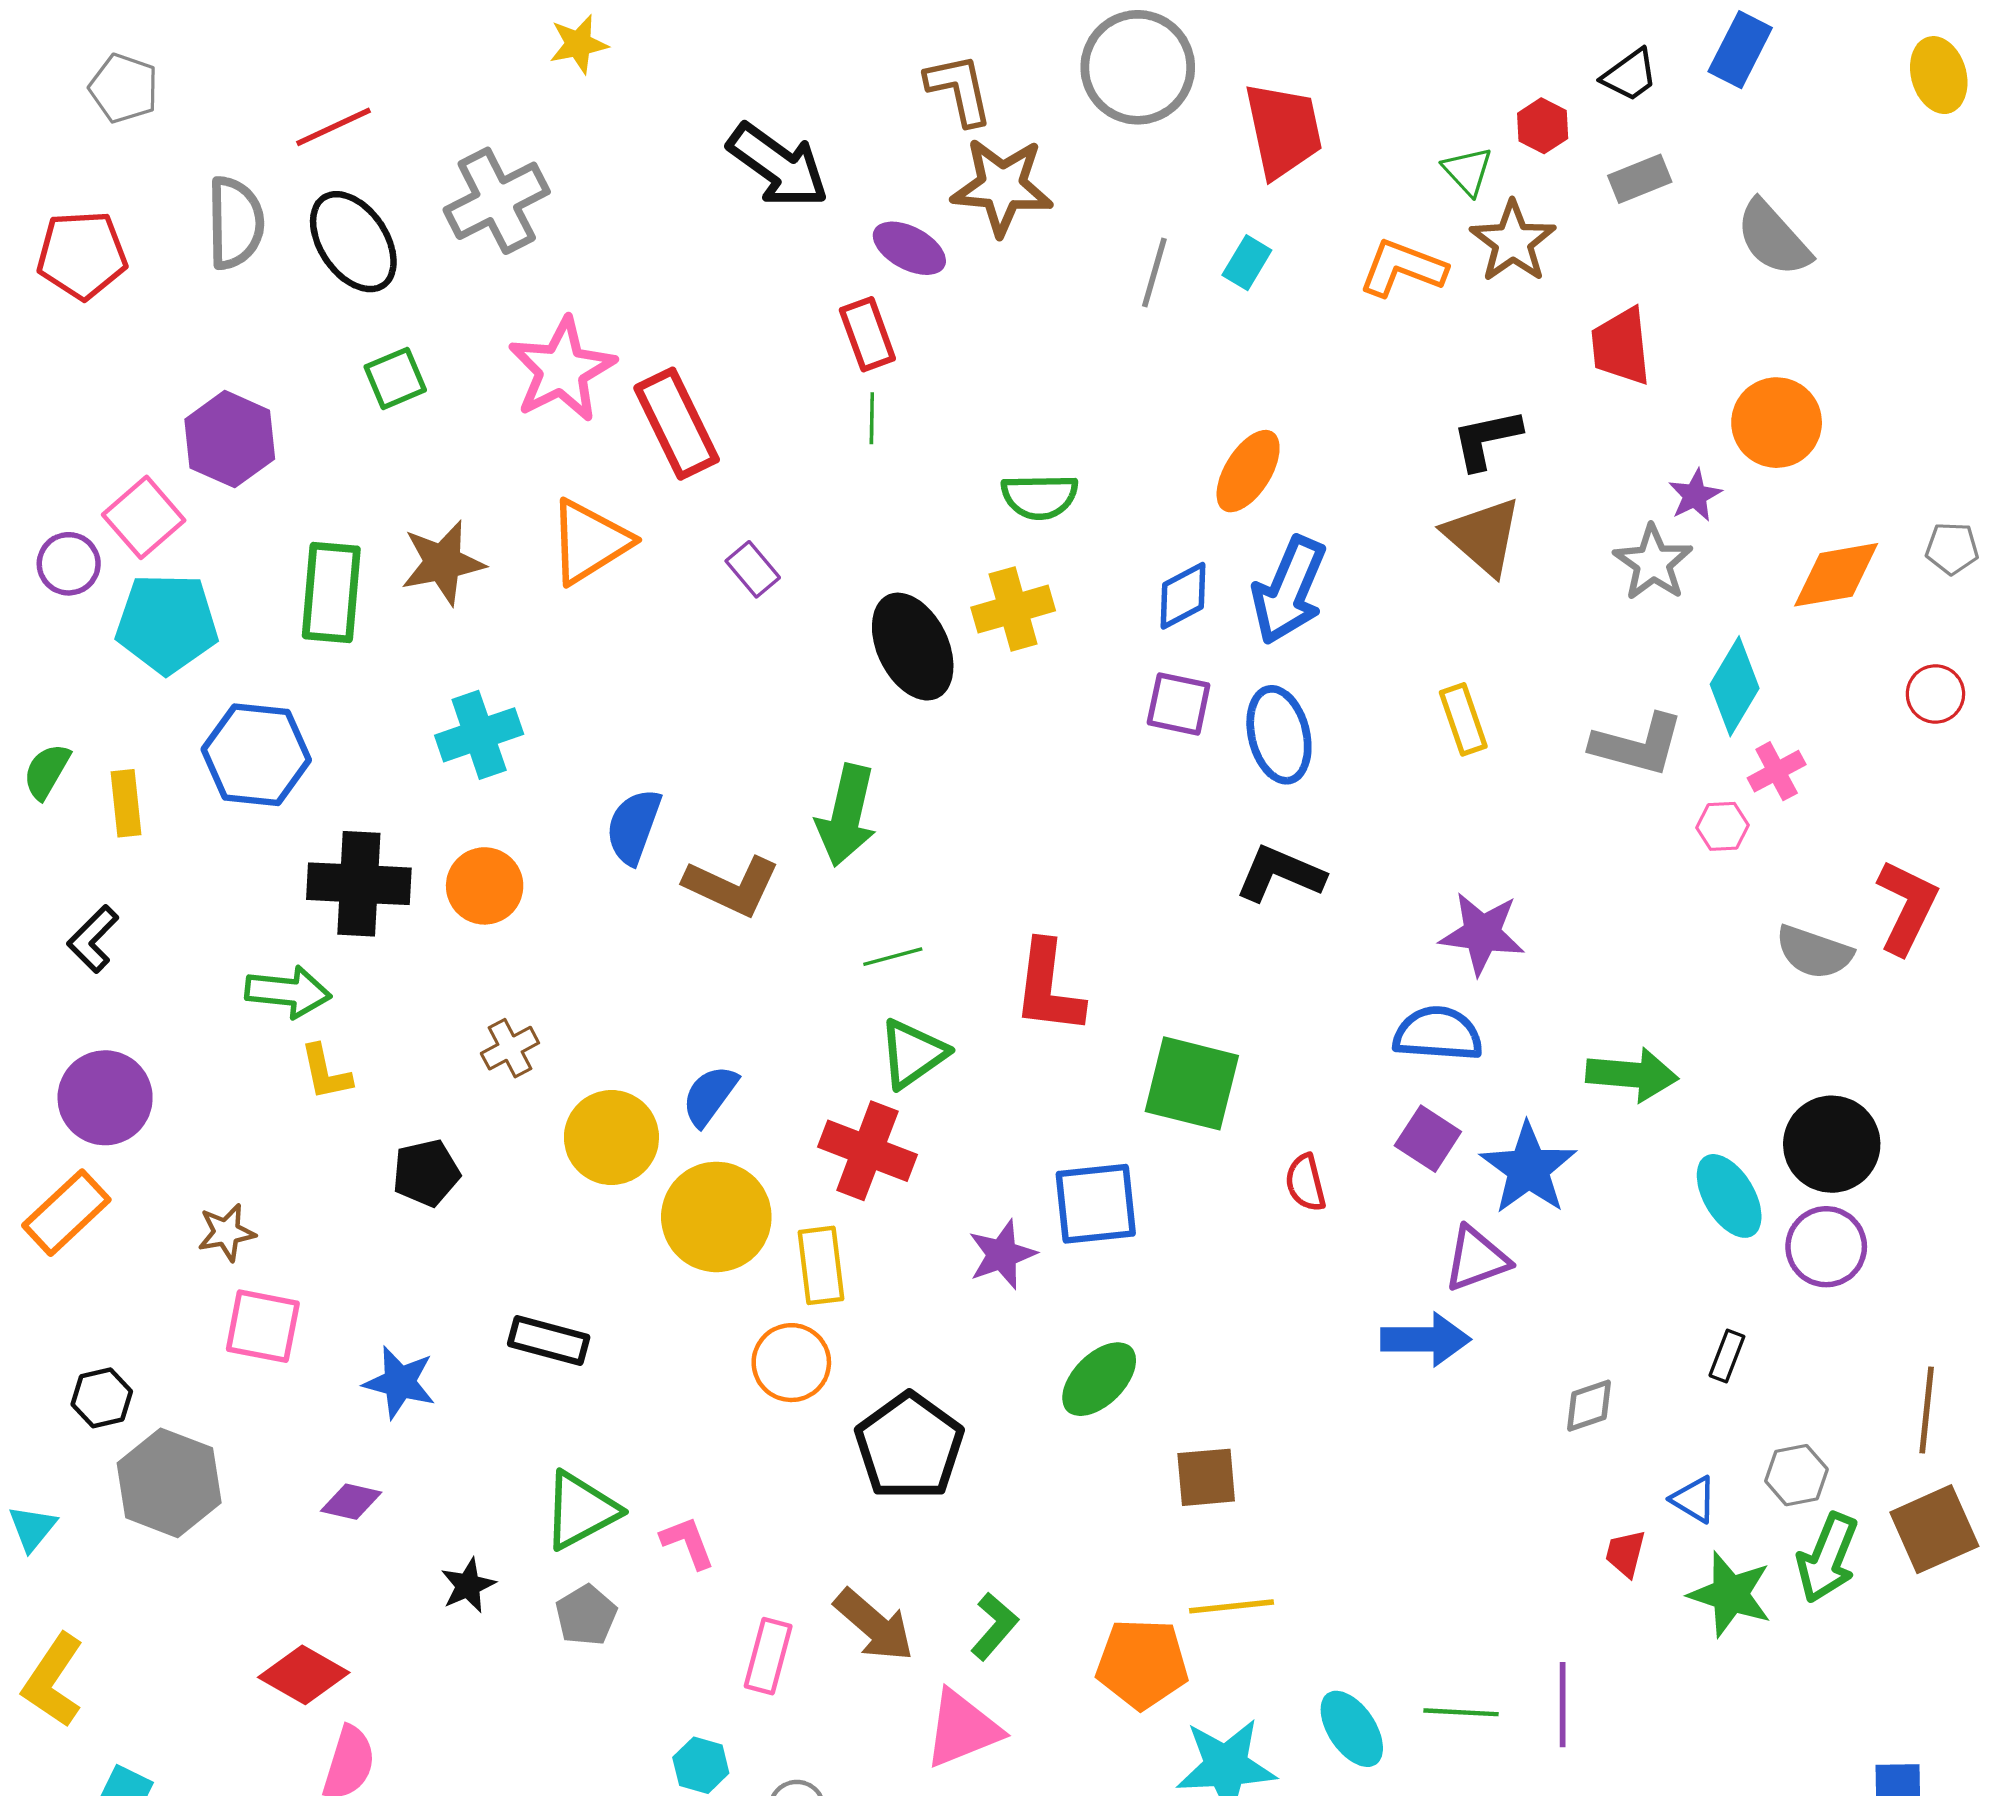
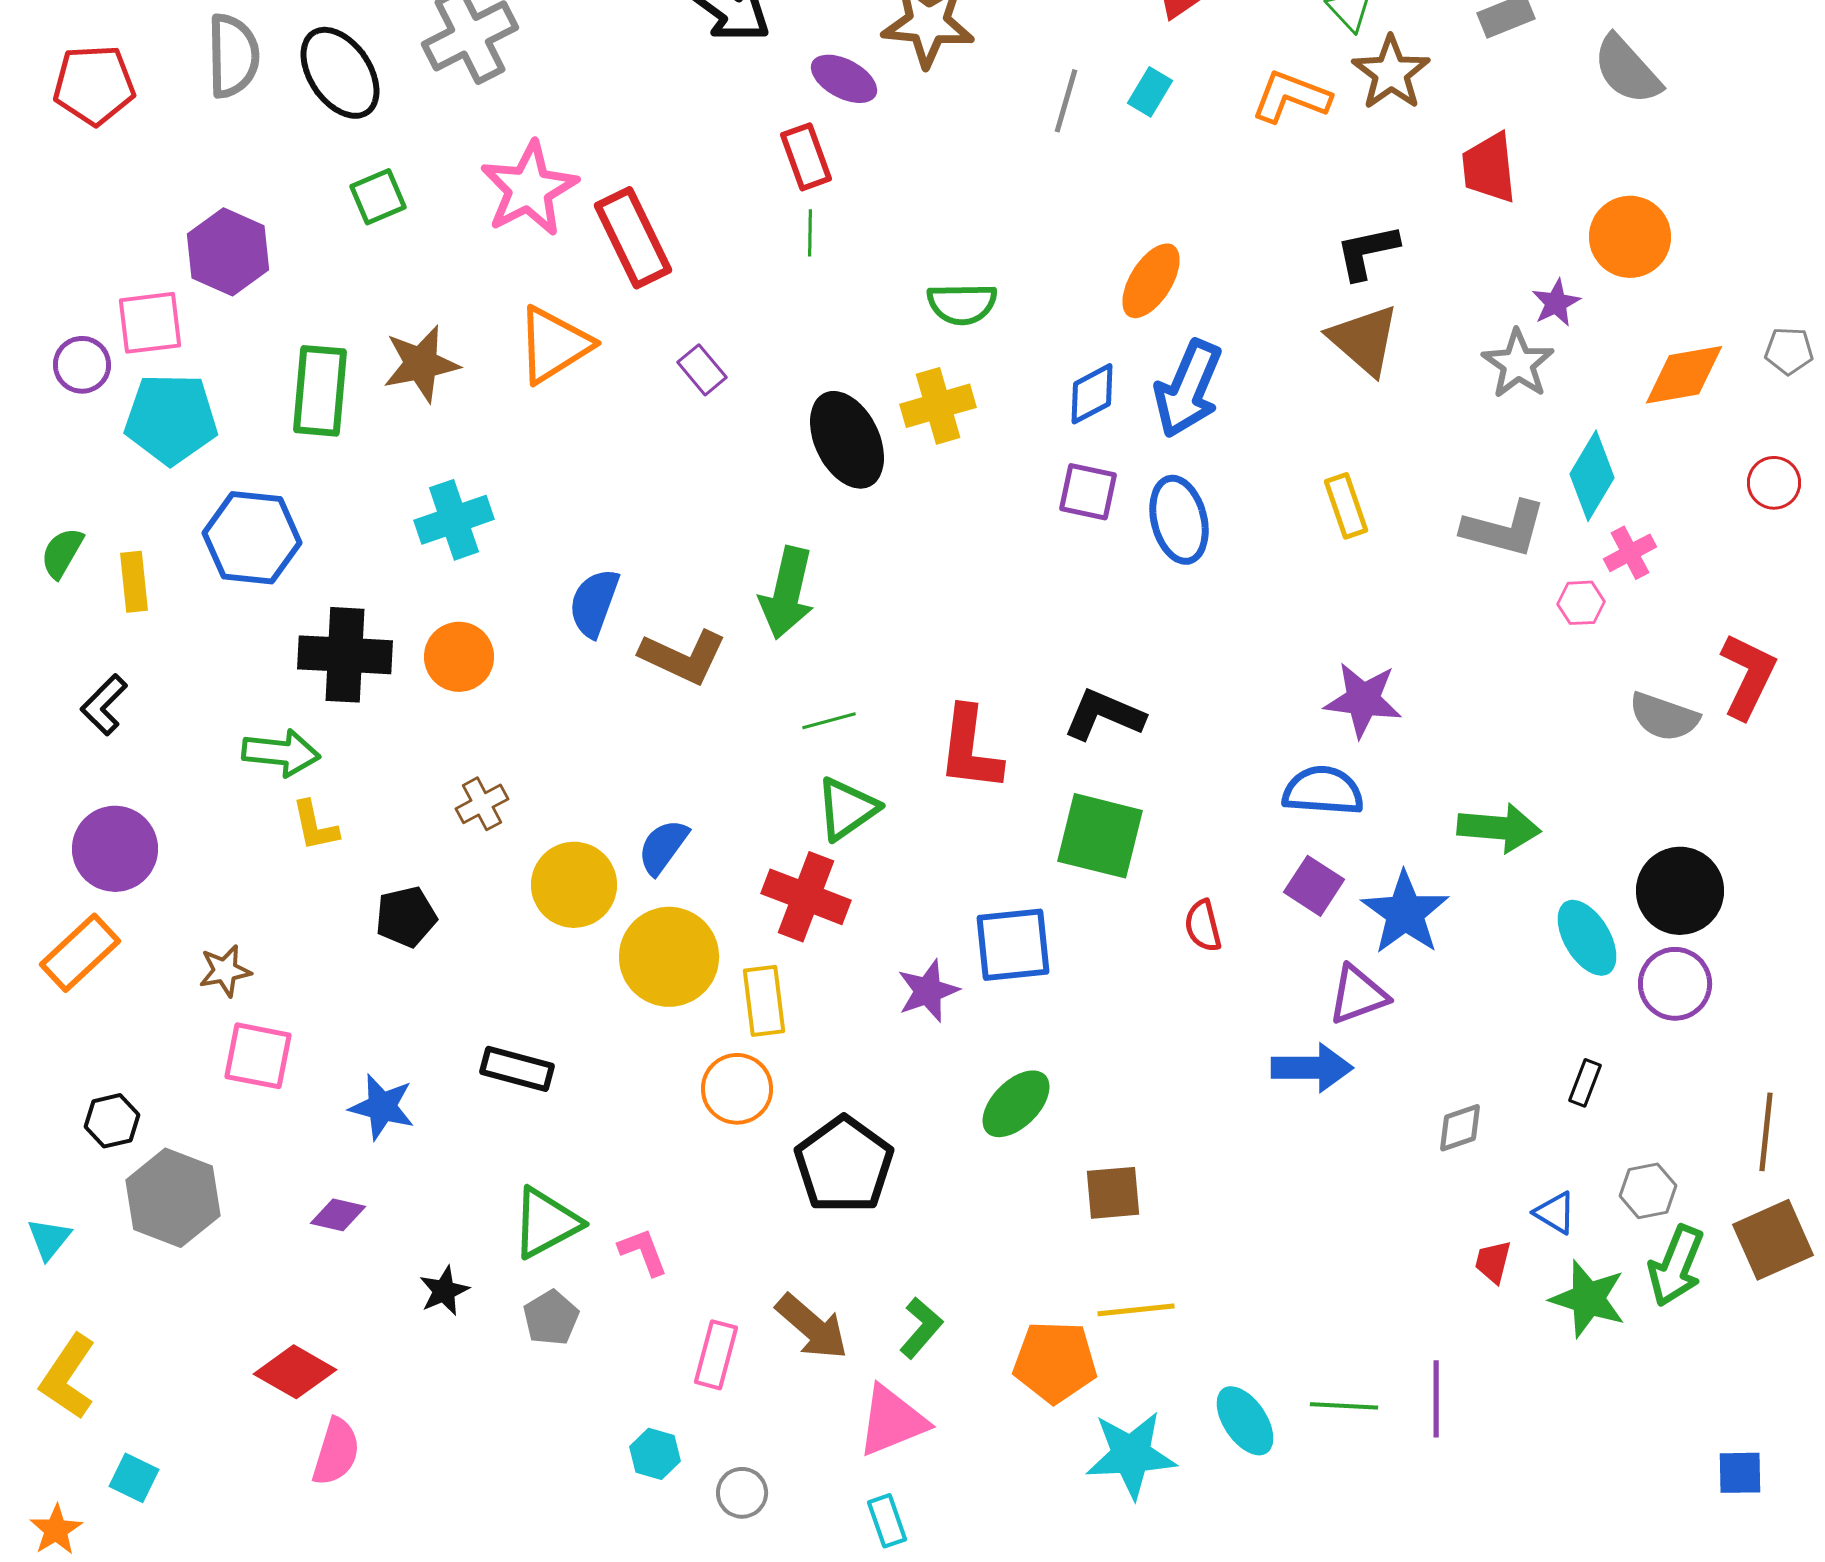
pink square: (144, 517) -> (150, 323), turned 34
black L-shape: (1280, 874) -> (1104, 715), moved

